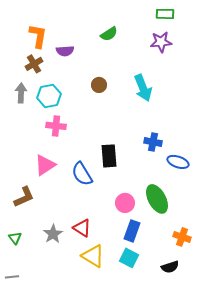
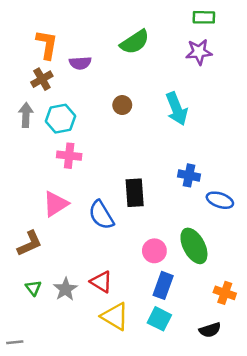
green semicircle: (109, 34) -> (135, 42), size x1.4
green triangle: (15, 238) -> (33, 288), moved

